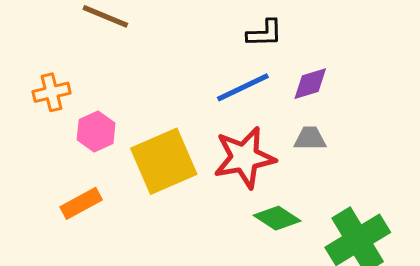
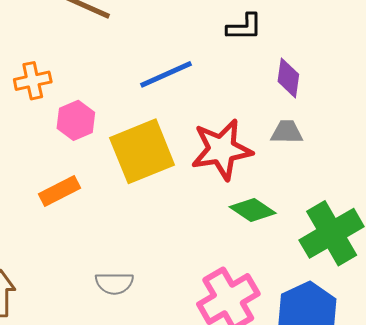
purple diamond: (310, 84) -> (288, 78), turned -66
blue line: (243, 87) -> (166, 74), moved

